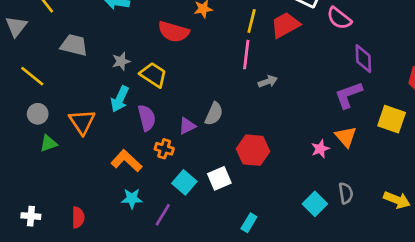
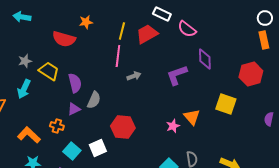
purple L-shape: (349, 95) -> (177, 75), moved
purple semicircle: (147, 118) -> (75, 83), moved

